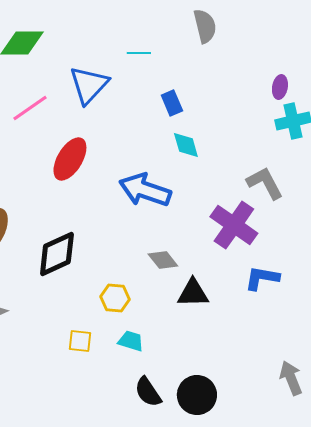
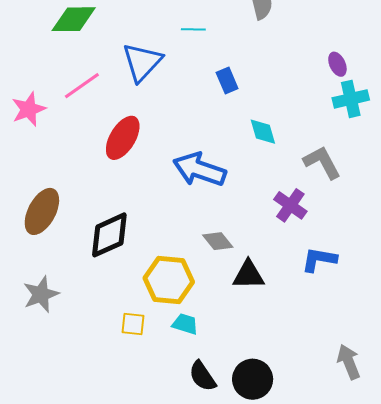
purple ellipse: (280, 87) -> (337, 64), turned -35
cyan diamond: (186, 145) -> (263, 132), moved
purple cross: (234, 225) -> (290, 205), size x0.7
yellow hexagon: (115, 298) -> (169, 280), size x1.6

